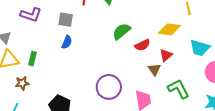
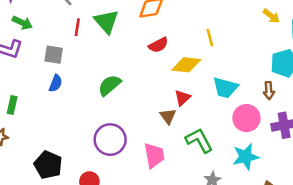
green semicircle: (121, 31) -> (110, 85), moved
red semicircle: (142, 45) -> (158, 45), moved

